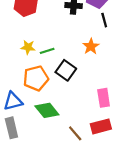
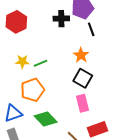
black square: (66, 70) -> (83, 78), moved
pink rectangle: (104, 98) -> (83, 103), moved

